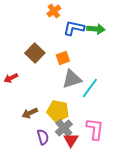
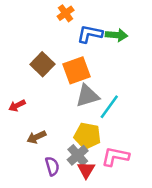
orange square: (63, 58) -> (76, 70), size x1.6
red arrow: (11, 78) -> (17, 106), moved
yellow pentagon: (58, 111) -> (87, 136), moved
pink L-shape: (95, 129) -> (115, 157), turned -85

